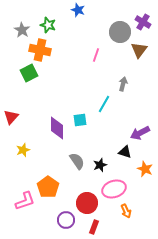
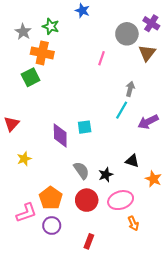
cyan line: (104, 104) -> (122, 110), moved
purple arrow: (140, 133) -> (148, 122), moved
red circle: (87, 203) -> (87, 200), moved
purple circle: (66, 220) -> (52, 226), moved
red rectangle: (94, 227) -> (89, 241), moved

